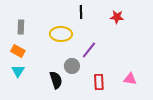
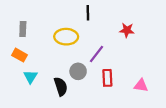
red star: (117, 17) -> (127, 30), moved
cyan triangle: (18, 71) -> (30, 77), moved
red rectangle: (99, 82) -> (107, 78), moved

